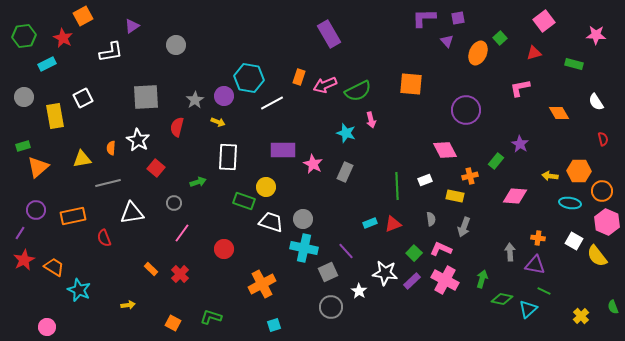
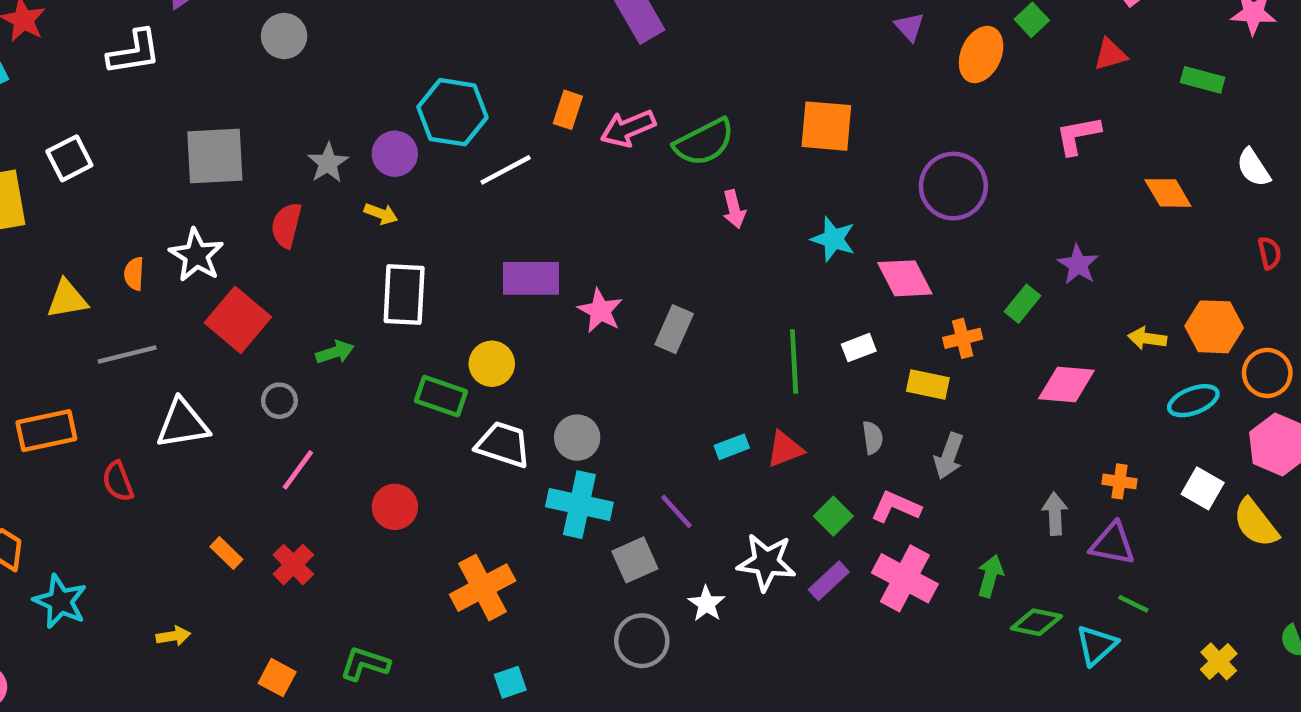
cyan star: (346, 133) -> (833, 239), moved
red square: (156, 168) -> (238, 320), size x1.5
cyan ellipse: (570, 203) -> (1193, 401), turned -30

